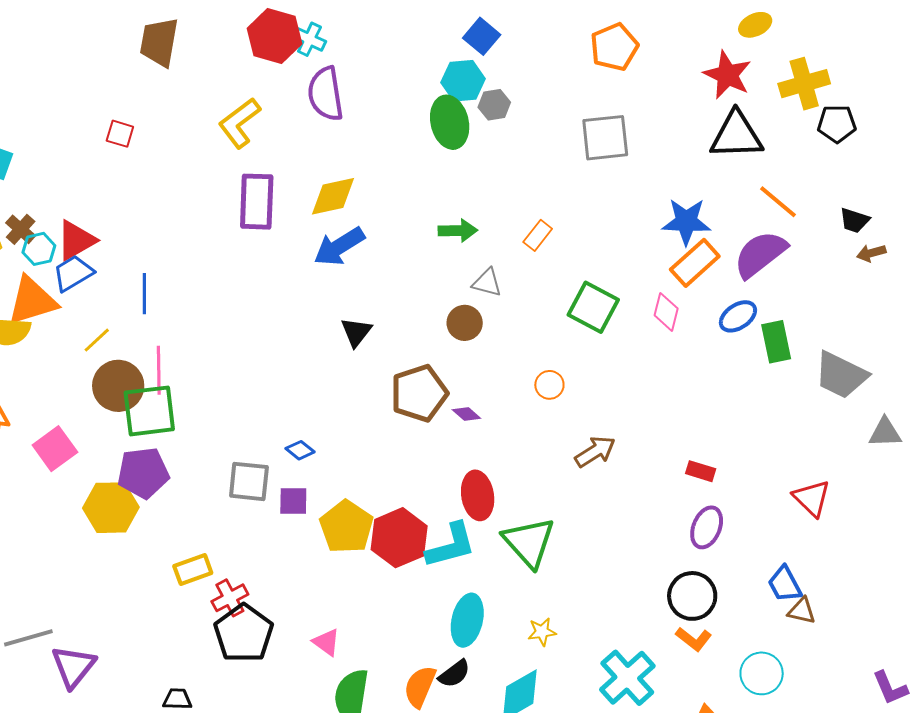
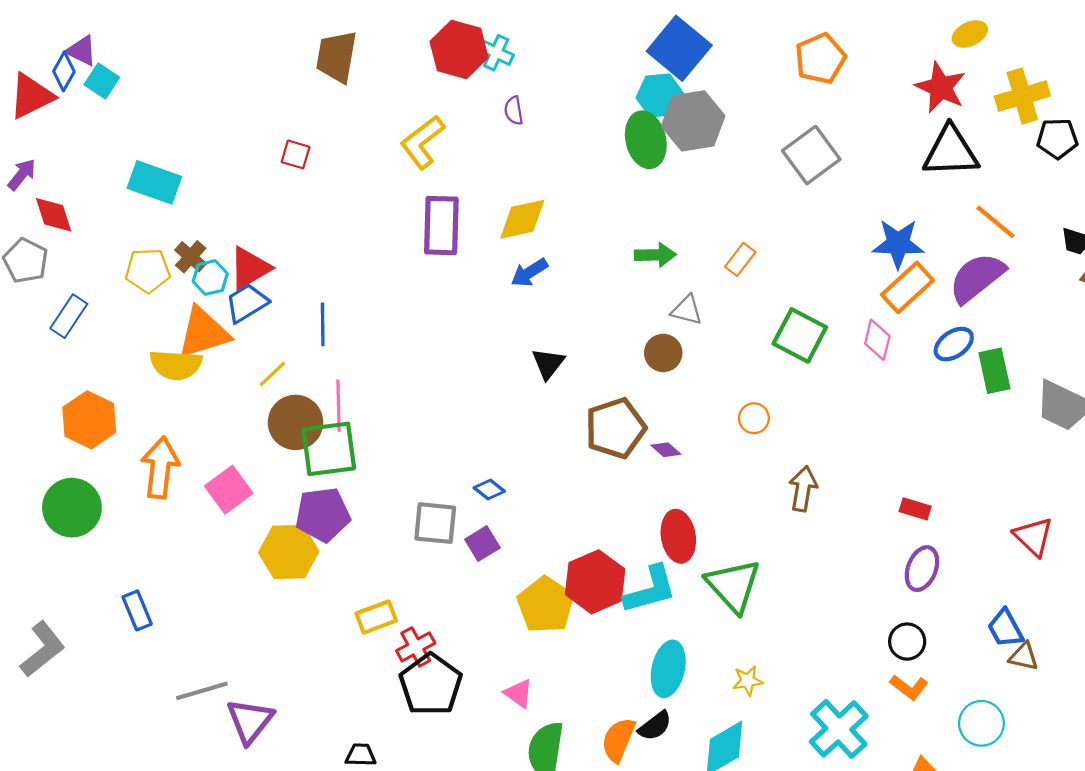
blue square: (482, 36) -> (679, 48), size x1.6
purple semicircle: (326, 94) -> (514, 111), size x0.5
gray hexagon: (494, 105) -> (693, 121), size x1.8
gray square: (605, 138) -> (811, 155), turned -30
blue arrow: (339, 246) -> (529, 273), size x0.7
brown arrow: (595, 452) -> (803, 489), turned -48
purple square: (293, 501) -> (482, 544), turned -32
yellow pentagon: (346, 527) -> (546, 605), moved
black circle: (692, 596) -> (907, 642), size x0.7

